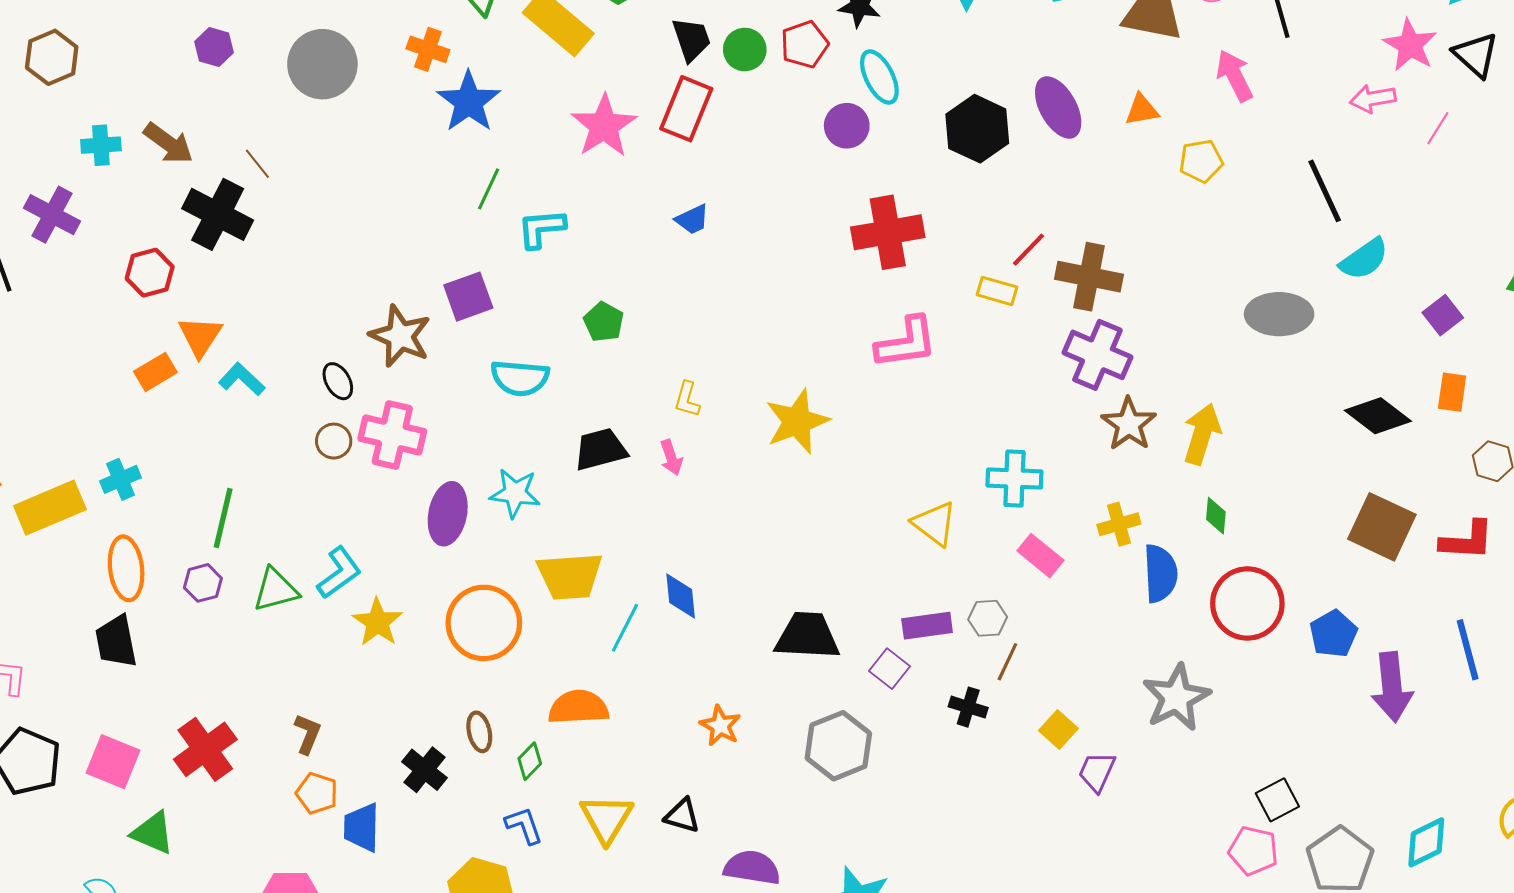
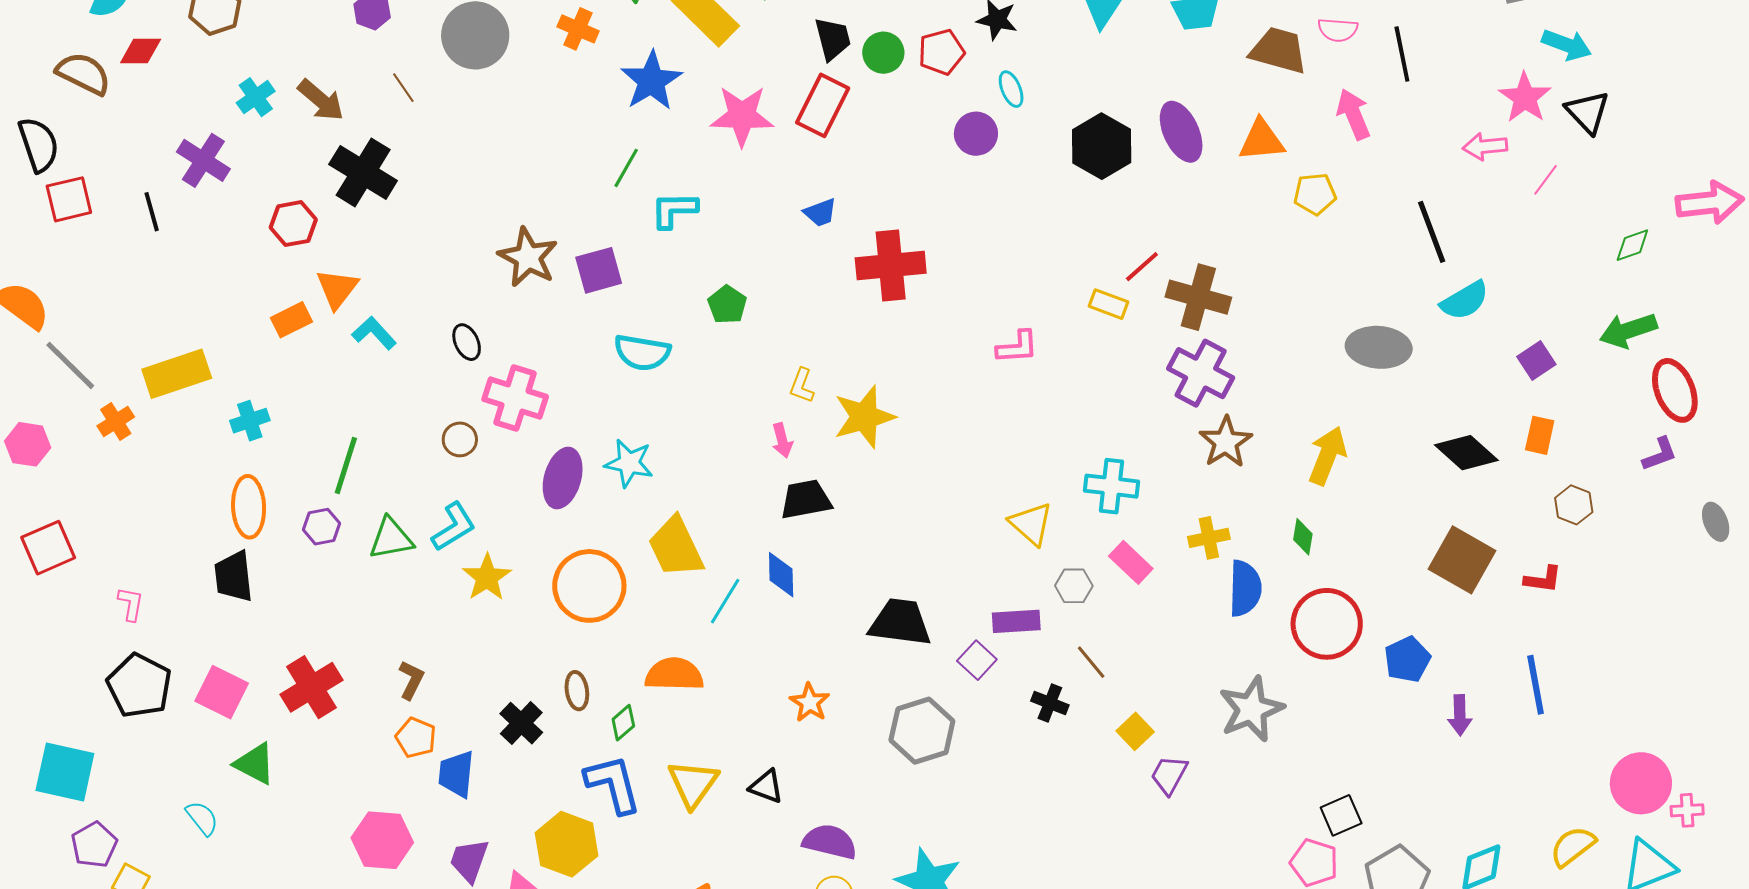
cyan ellipse: (879, 77) -> (1011, 89), size x0.7
blue star: (469, 102) -> (651, 81), moved
orange triangle: (1142, 110) -> (1262, 140), size x1.4
pink star: (604, 126) -> (742, 116), turned 30
cyan cross: (101, 145) -> (256, 97), turned -36
brown line: (257, 164) -> (403, 88), moved
red cross: (888, 232) -> (891, 266), moved
brown star: (400, 336) -> (528, 257), moved
pink L-shape: (906, 343) -> (1017, 347), size x0.7
yellow star: (797, 421) -> (864, 417), moved
yellow arrow: (1202, 434) -> (1327, 456), moved
brown circle: (334, 441) -> (460, 439), moved
black trapezoid: (600, 449) -> (806, 499), moved
yellow rectangle: (50, 508) -> (177, 374), moved
red L-shape: (1467, 540) -> (1543, 579), size x0.7
yellow trapezoid: (570, 576) -> (676, 547), turned 64
gray hexagon: (988, 618) -> (1074, 586), moved
brown line: (1007, 662) -> (1091, 662), turned -69
purple arrow: (1392, 687) -> (1460, 715), size x0.6
blue L-shape: (524, 825) -> (613, 784), size x1.6

